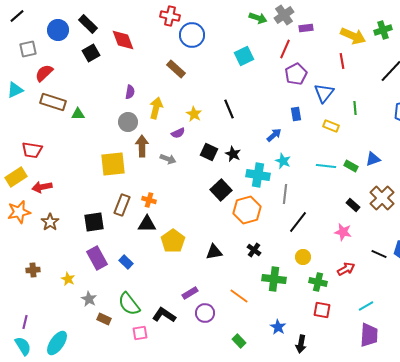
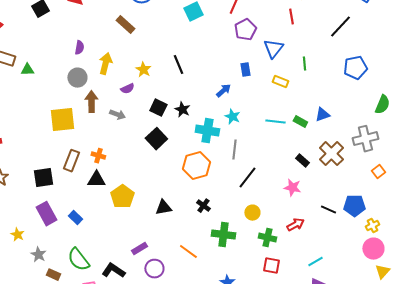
black square: (221, 190) -> (156, 139), moved

